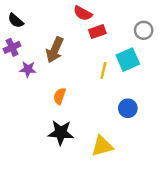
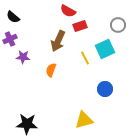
brown arrow: (55, 50) -> (58, 41), moved
yellow line: (103, 70) -> (85, 58), turned -40
orange semicircle: (60, 96) -> (51, 70), moved
black star: (61, 133) -> (27, 124), moved

